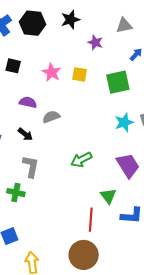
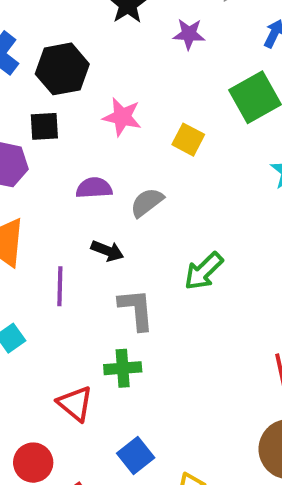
black hexagon: (32, 23) -> (62, 69), moved
yellow square: (80, 74) -> (188, 140), moved, turned 35
green arrow: (81, 160) -> (204, 271), moved

